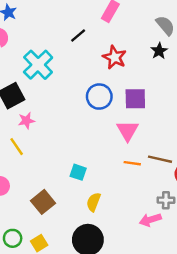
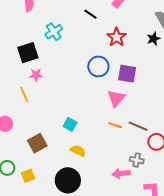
black line: (78, 36) -> (91, 14), turned 64
cyan cross: (38, 65) -> (54, 32), size x0.7
yellow semicircle: (94, 202) -> (78, 151), turned 84

